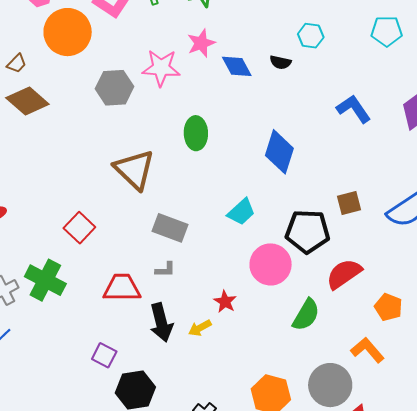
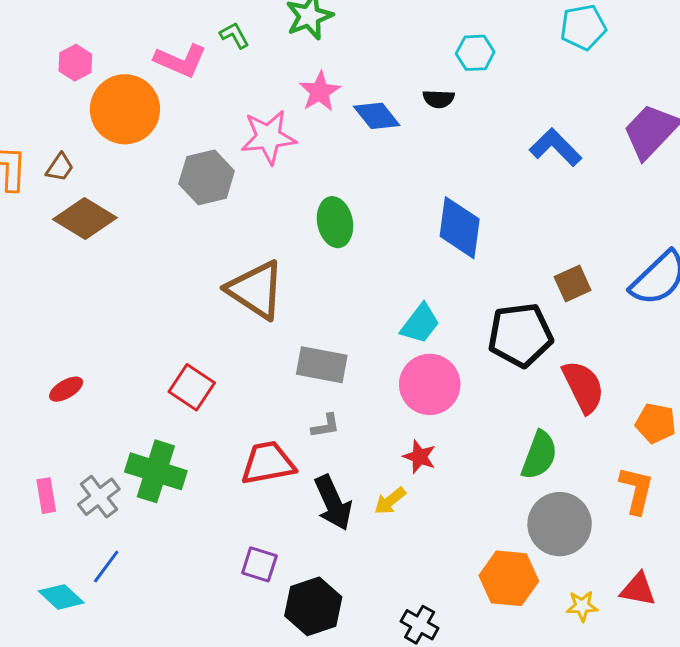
pink circle: (271, 264) -> (430, 384), moved
red semicircle: (344, 274) -> (583, 387), turned 108
orange L-shape: (367, 350) -> (636, 490), turned 64
gray circle: (330, 385) -> (560, 524), moved

